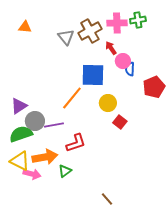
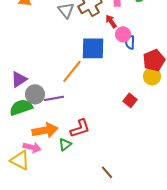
yellow circle: (108, 103) -> (152, 76), moved
red square: (120, 122) -> (130, 100), moved
red L-shape: (76, 143) -> (80, 128), moved
yellow triangle: (20, 161) -> (20, 160), moved

